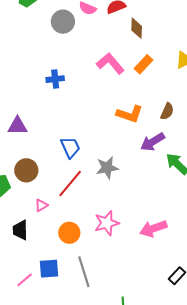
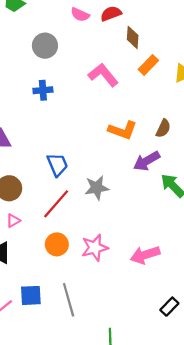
gray circle: (63, 22) -> (45, 46), moved
orange rectangle: (143, 64) -> (148, 65), moved
pink triangle: (41, 205) -> (13, 221), moved
orange circle: (69, 233) -> (57, 244), moved

